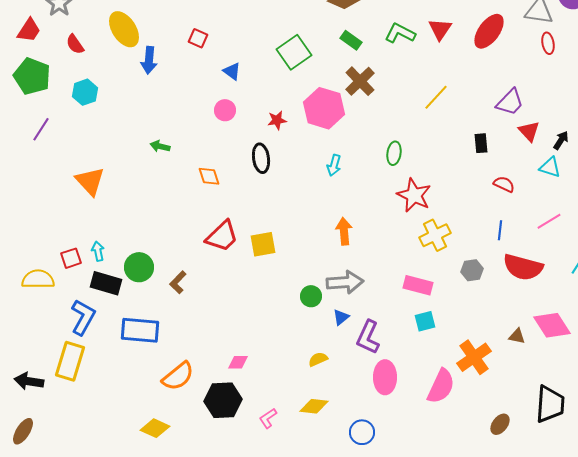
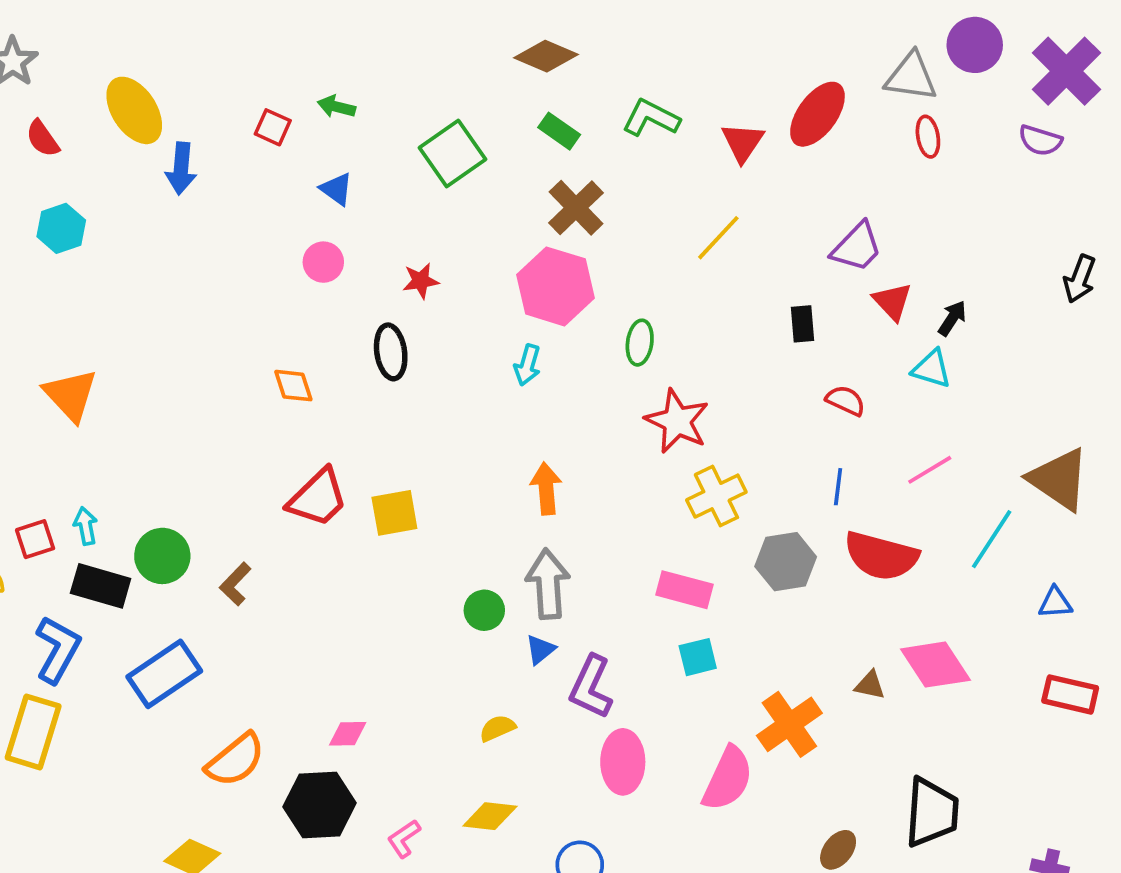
red triangle: (440, 29) -> (743, 142), moved
pink hexagon: (324, 108) -> (555, 286), moved
green arrow: (160, 146) -> (336, 107), moved
gray hexagon: (472, 270) -> (786, 562), size x1.4
gray arrow: (345, 282) -> (548, 584), turned -90
blue rectangle: (140, 330) -> (164, 674), turned -39

